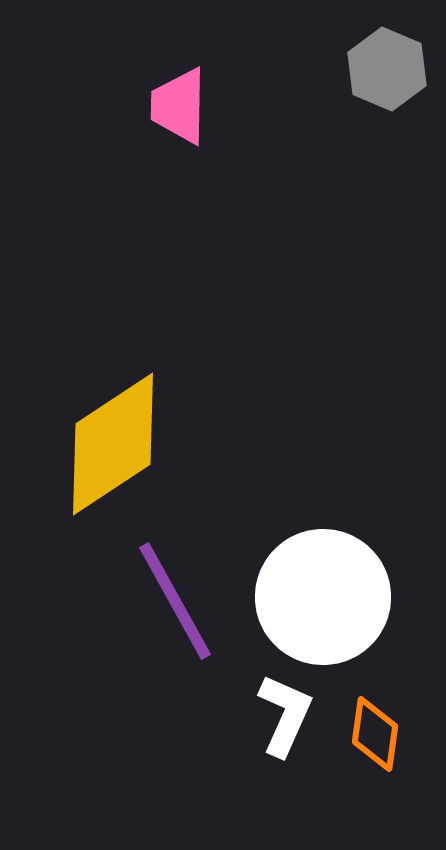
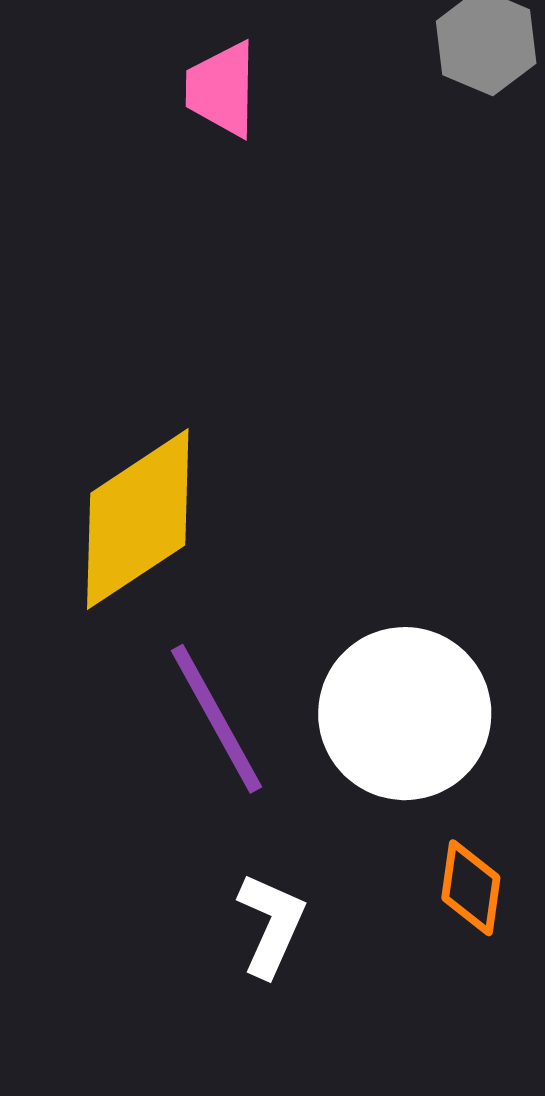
white L-shape: (285, 715) -> (271, 925), moved

